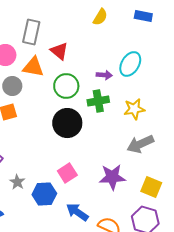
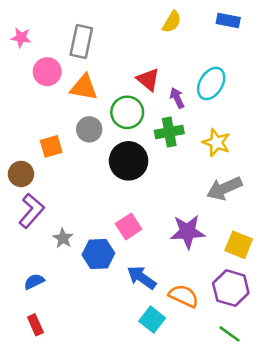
red triangle: (59, 51) -> (148, 80), moved
purple arrow: (104, 75) -> (177, 98), turned -119
gray circle: (12, 86) -> (89, 129), moved
yellow star: (134, 109) -> (216, 142), turned 30

